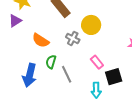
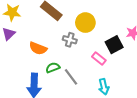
green semicircle: (51, 62) -> (53, 68), turned 64
black square: (114, 77) -> (114, 45), moved

